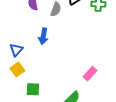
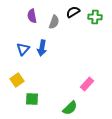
blue triangle: (16, 50) -> (23, 49), moved

